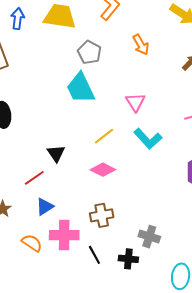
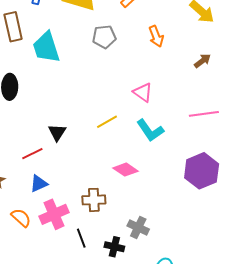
gray pentagon: (89, 52) -> (104, 37), turned 30
cyan trapezoid: (81, 88) -> (46, 47), moved
pink triangle: (135, 102) -> (143, 92), turned -30
pink diamond: (103, 170) -> (126, 170), moved
pink cross: (64, 235) -> (54, 214), turned -32

